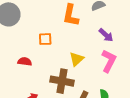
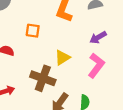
purple arrow: (106, 35) -> (98, 37), turned 98

